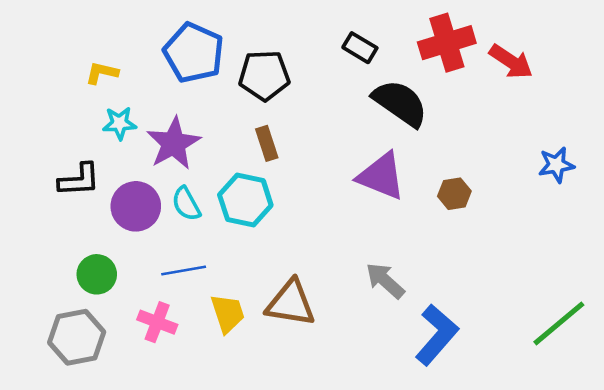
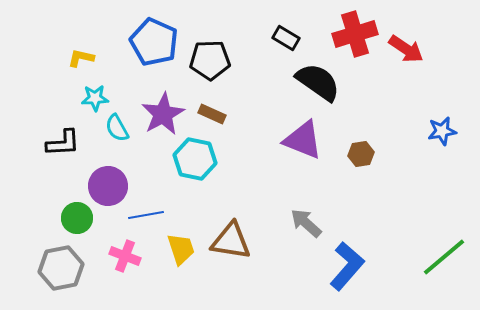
purple star: (174, 143) -> (163, 114), moved
brown rectangle: (267, 143) -> (212, 114), turned -48
cyan semicircle: (186, 204) -> (117, 128), moved
purple circle: (136, 206) -> (108, 186), moved

